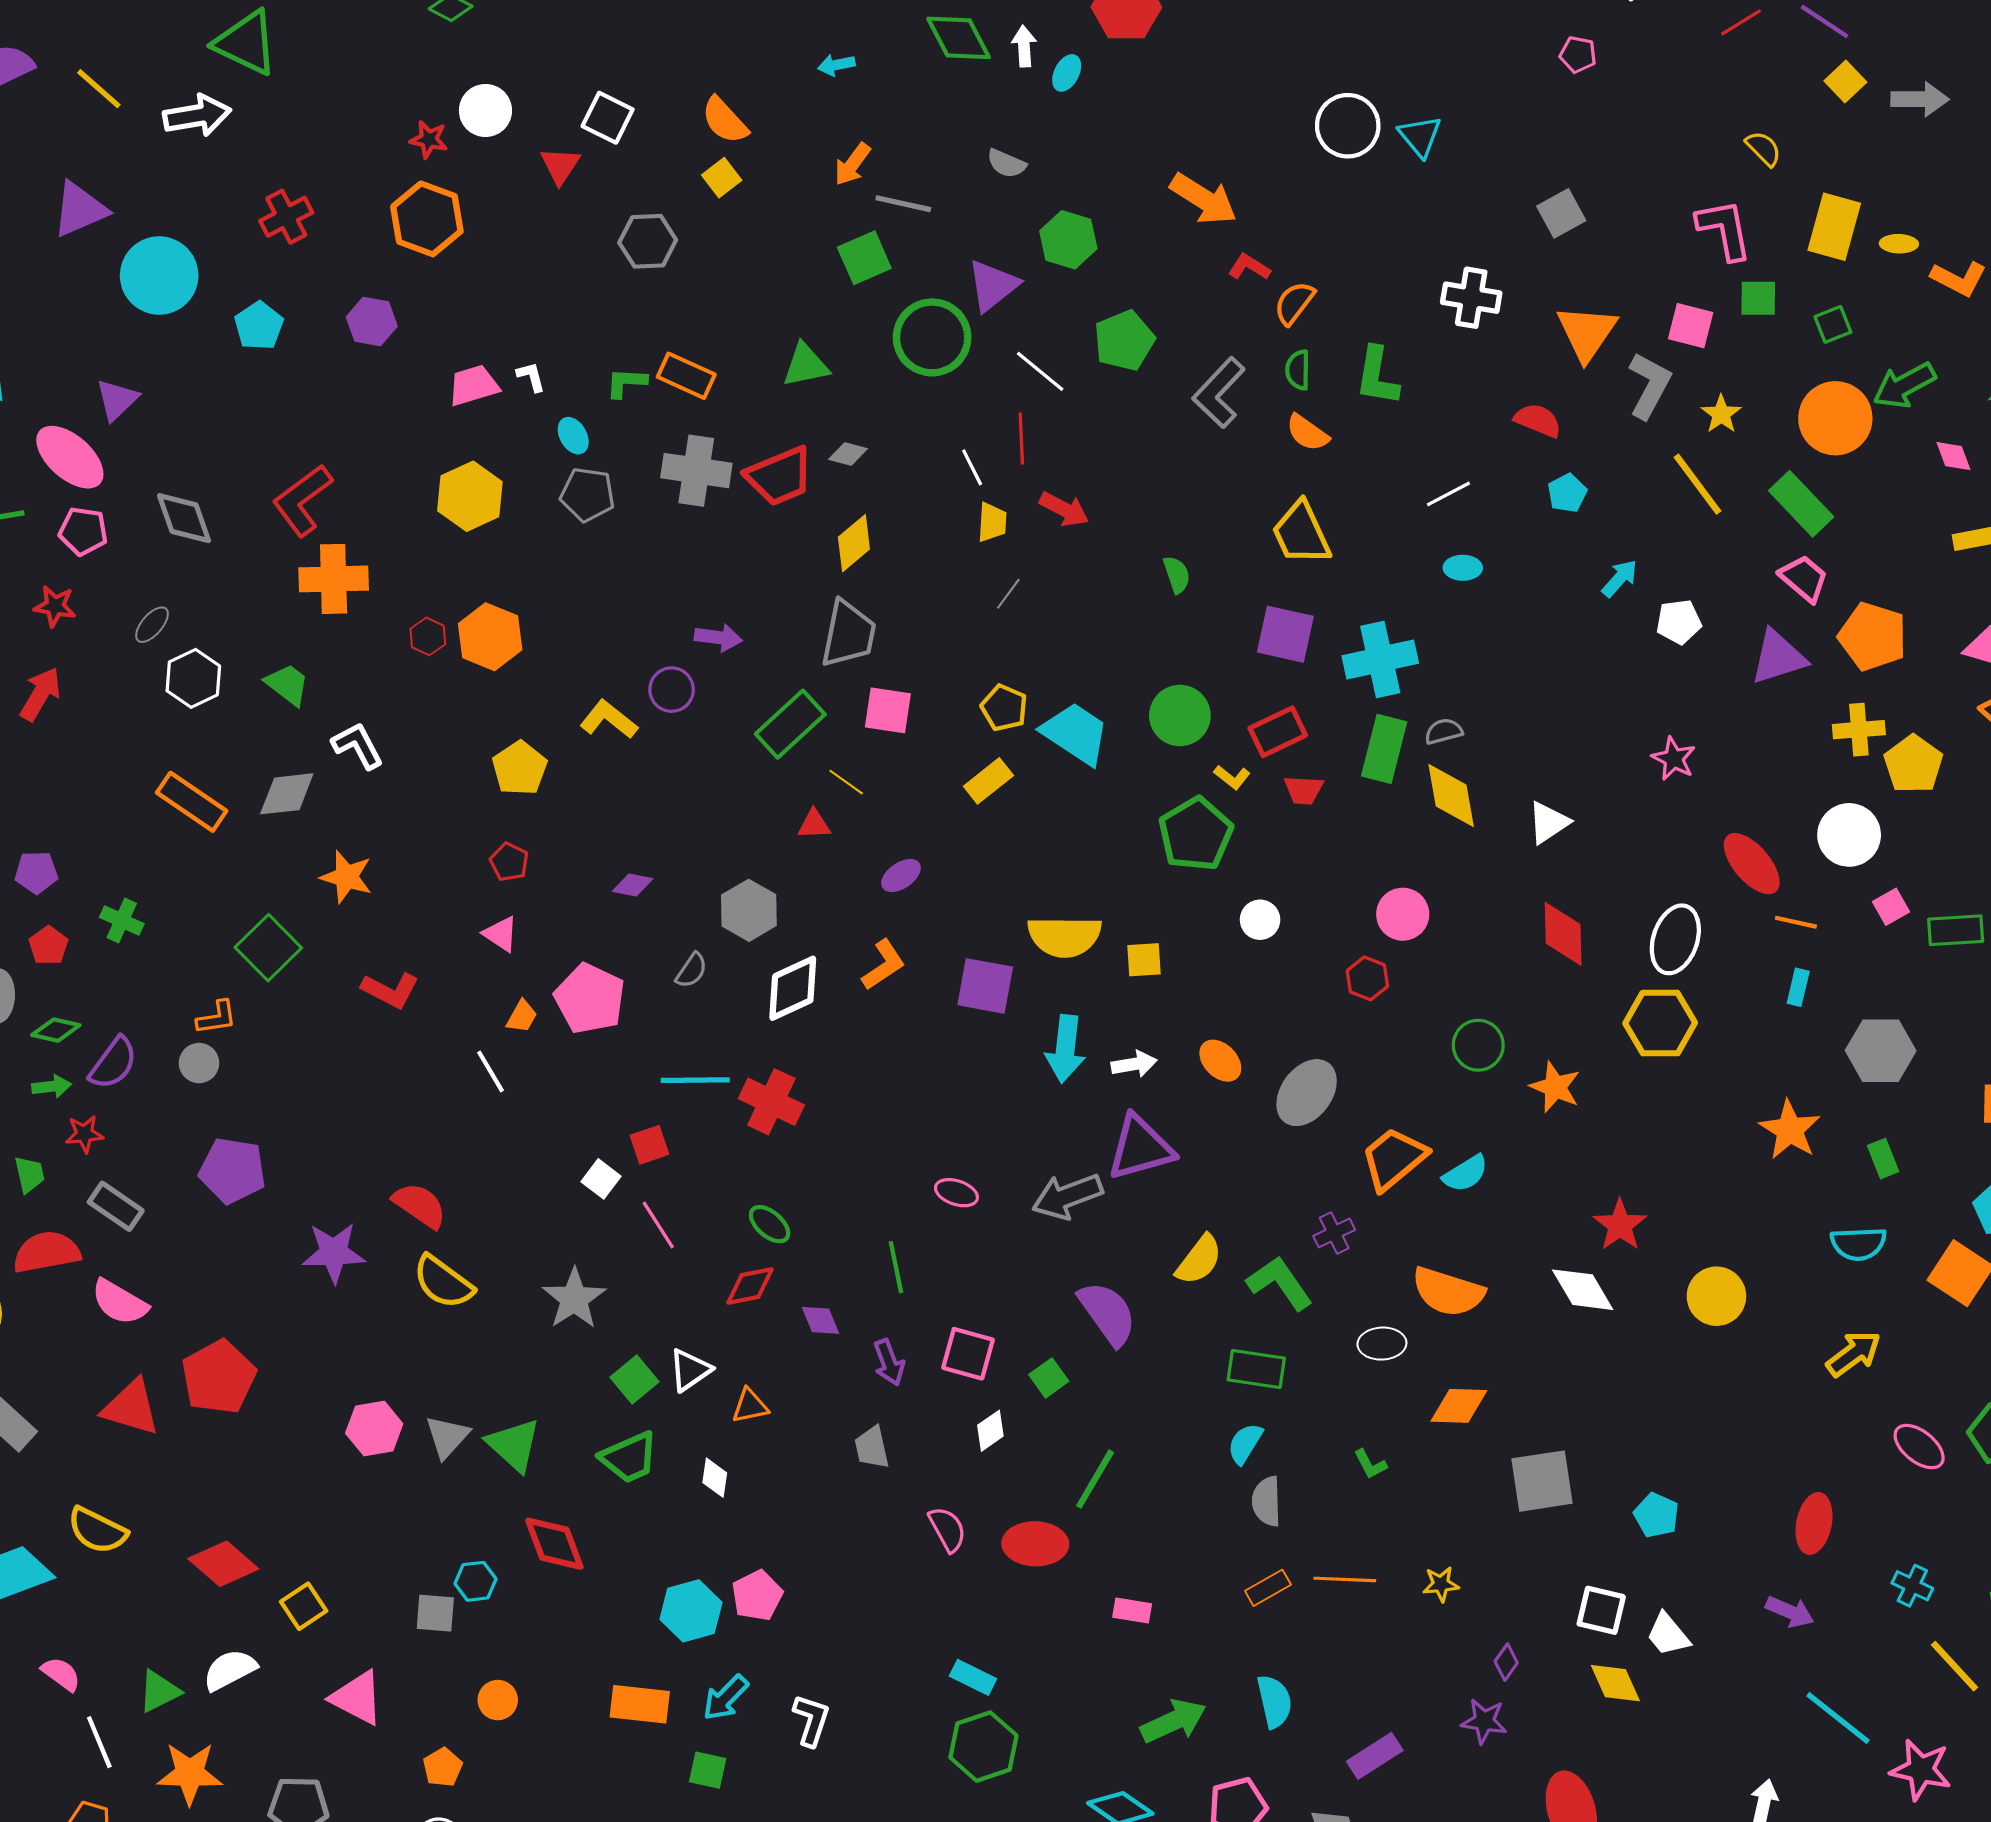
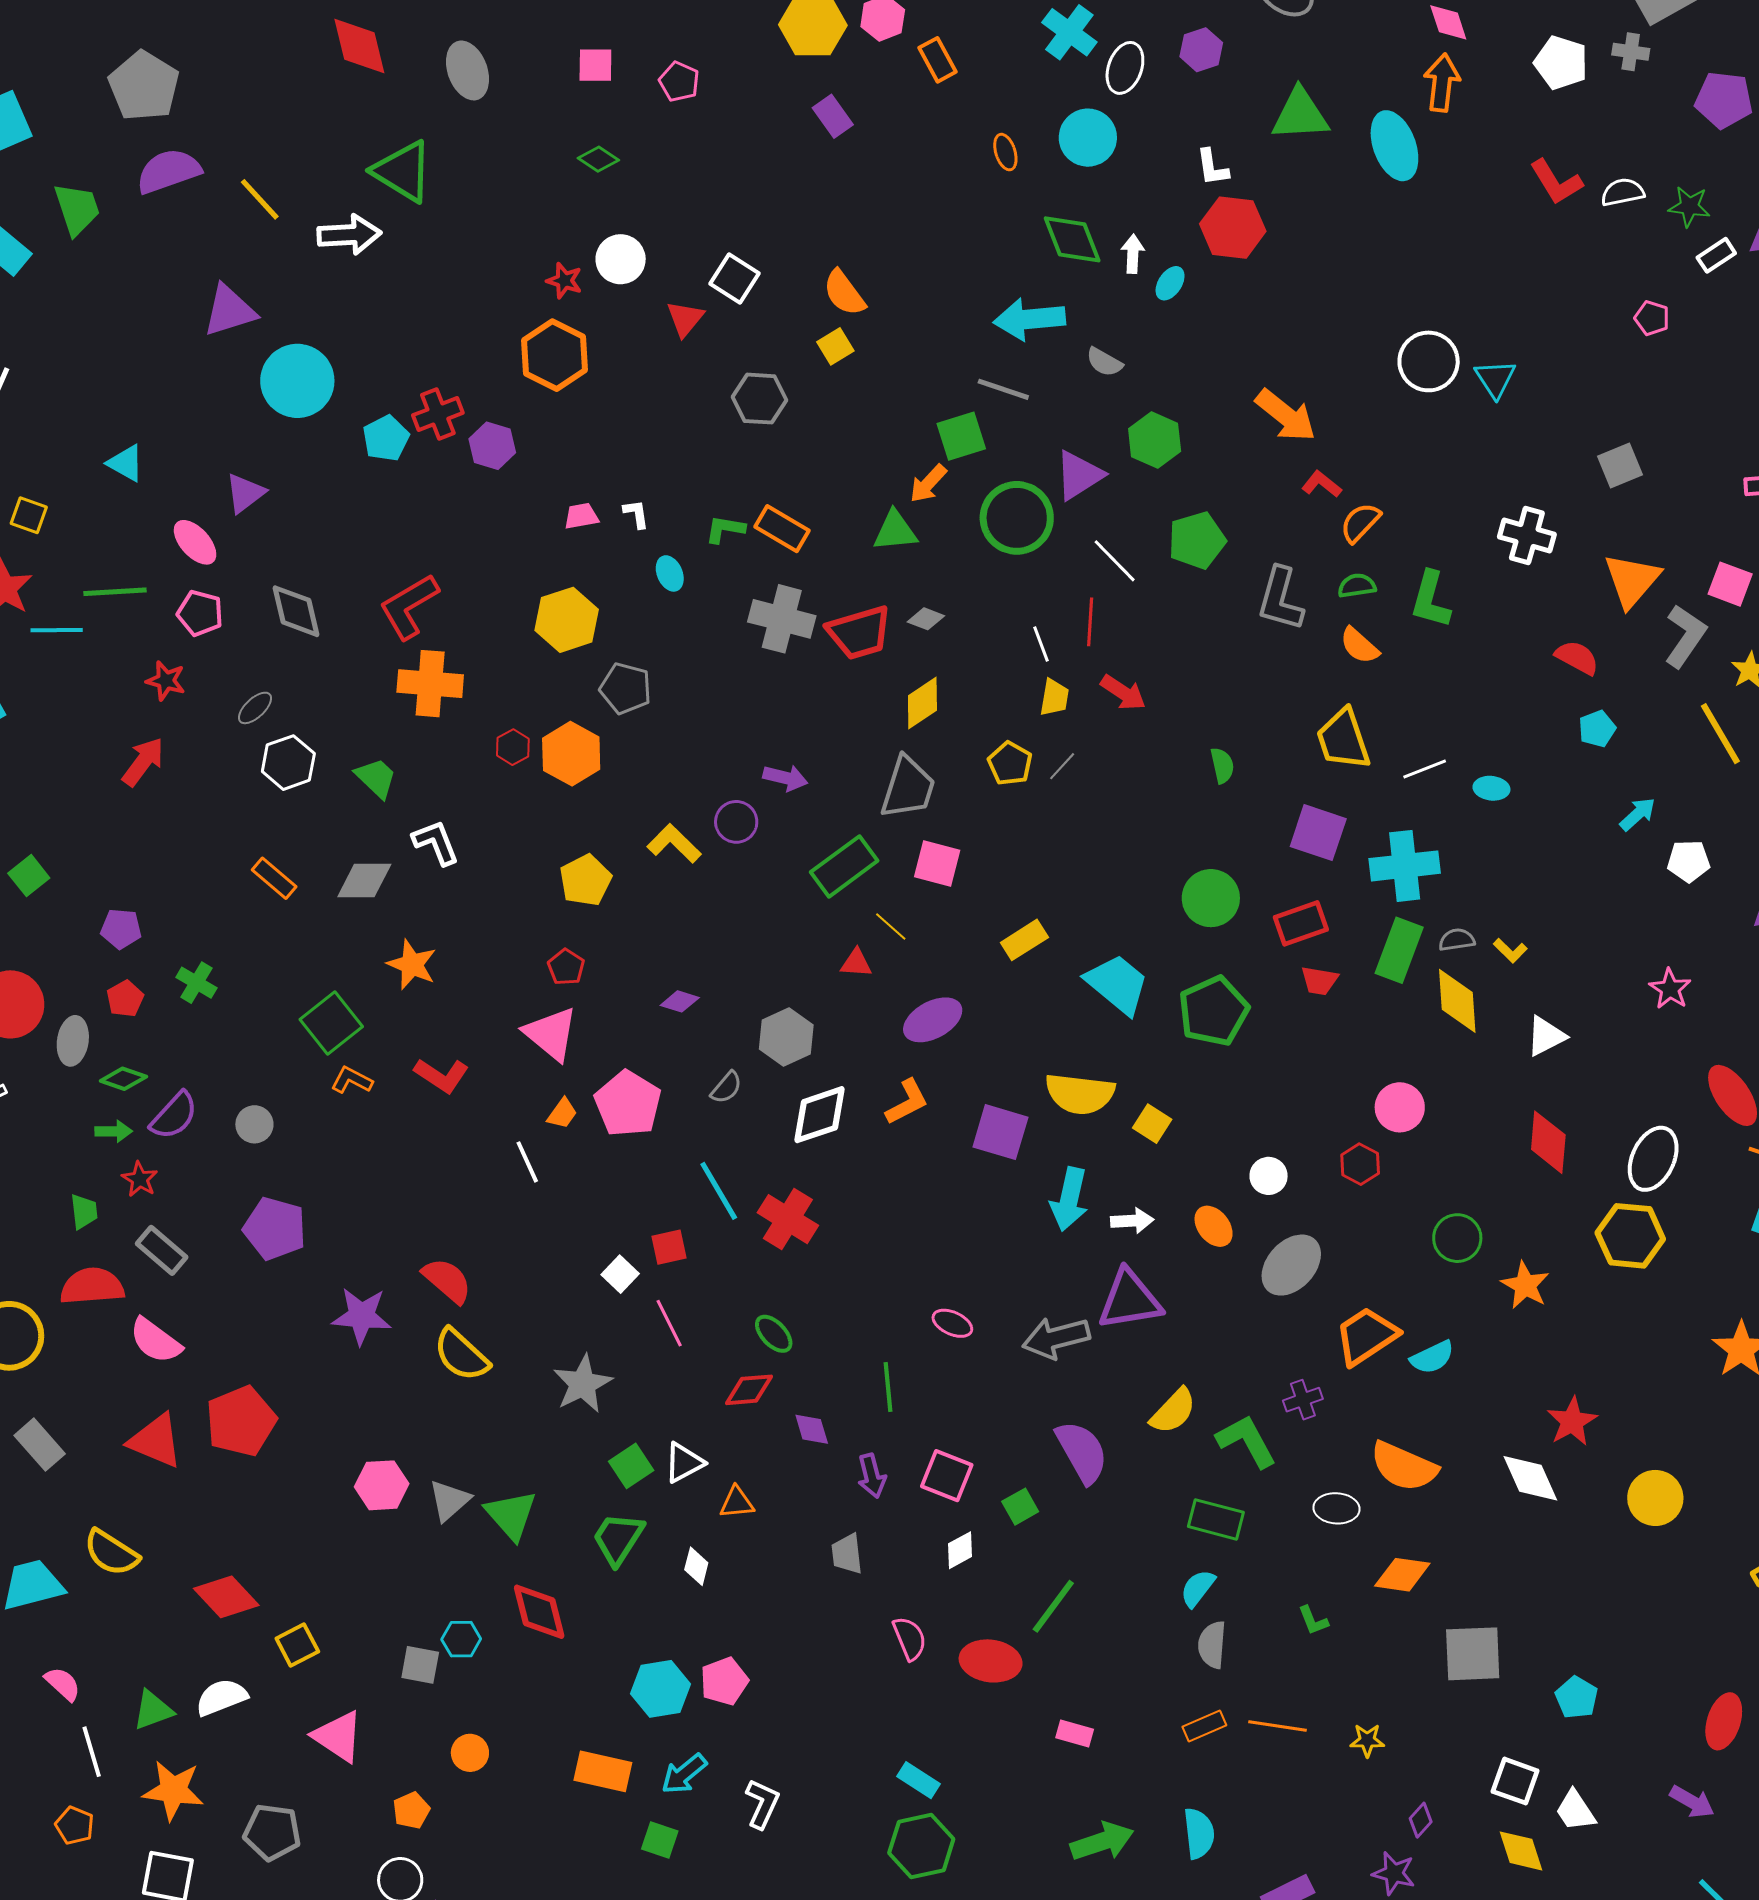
cyan arrow: (836, 65) -> (1029, 319), moved, size x2.0
orange arrow: (852, 164) -> (928, 484), moved
red cross: (286, 217) -> (438, 414), moved
green semicircle: (1298, 370) -> (1357, 586), turned 75
pink trapezoid: (473, 385) -> (581, 516), size x0.7
gray L-shape: (1219, 393) -> (1280, 599), turned -34
pink ellipse: (70, 457) -> (195, 542), size x0.7
white line: (1448, 494) -> (1425, 769), moved
gray pentagon: (587, 495) -> (626, 688), moved
yellow pentagon: (1004, 708) -> (1010, 763), moved
cyan trapezoid: (1076, 733) -> (1117, 984), moved
yellow L-shape: (1232, 777) -> (1510, 951), moved
orange rectangle: (192, 802) -> (274, 878), size x0.7
purple ellipse: (901, 875) -> (933, 1020), size x1.5
white circle: (1260, 920) -> (1269, 1176), moved
pink triangle: (501, 934) -> (551, 1034), size x1.6
yellow square: (1144, 960) -> (1152, 1124), turned 30
orange L-shape: (217, 1018) -> (352, 1080), moved, turned -150
cyan line: (695, 1080) -> (719, 1191), turned 54
red star: (84, 1134) -> (140, 1179), turned 30
green trapezoid: (629, 1457) -> (618, 1538), turned 140

